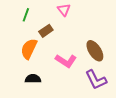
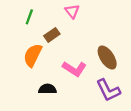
black semicircle: (33, 79) -> (47, 89), moved

